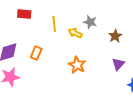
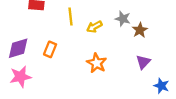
gray star: (90, 22) -> (123, 19), moved
yellow arrow: (75, 33) -> (94, 27), turned -56

